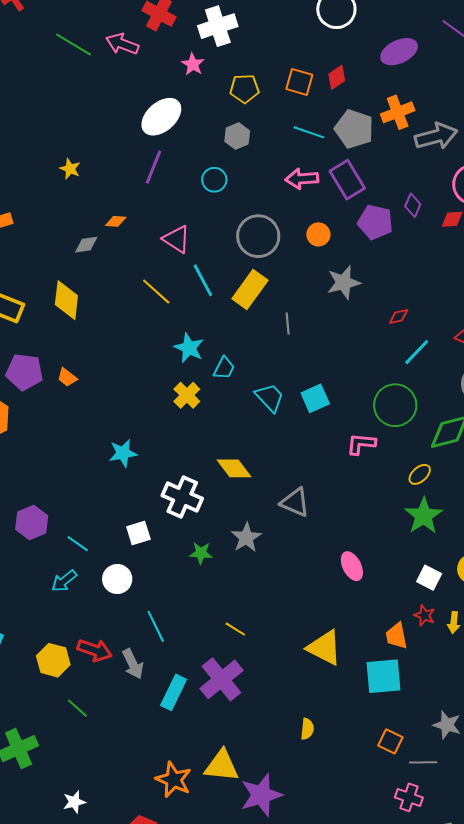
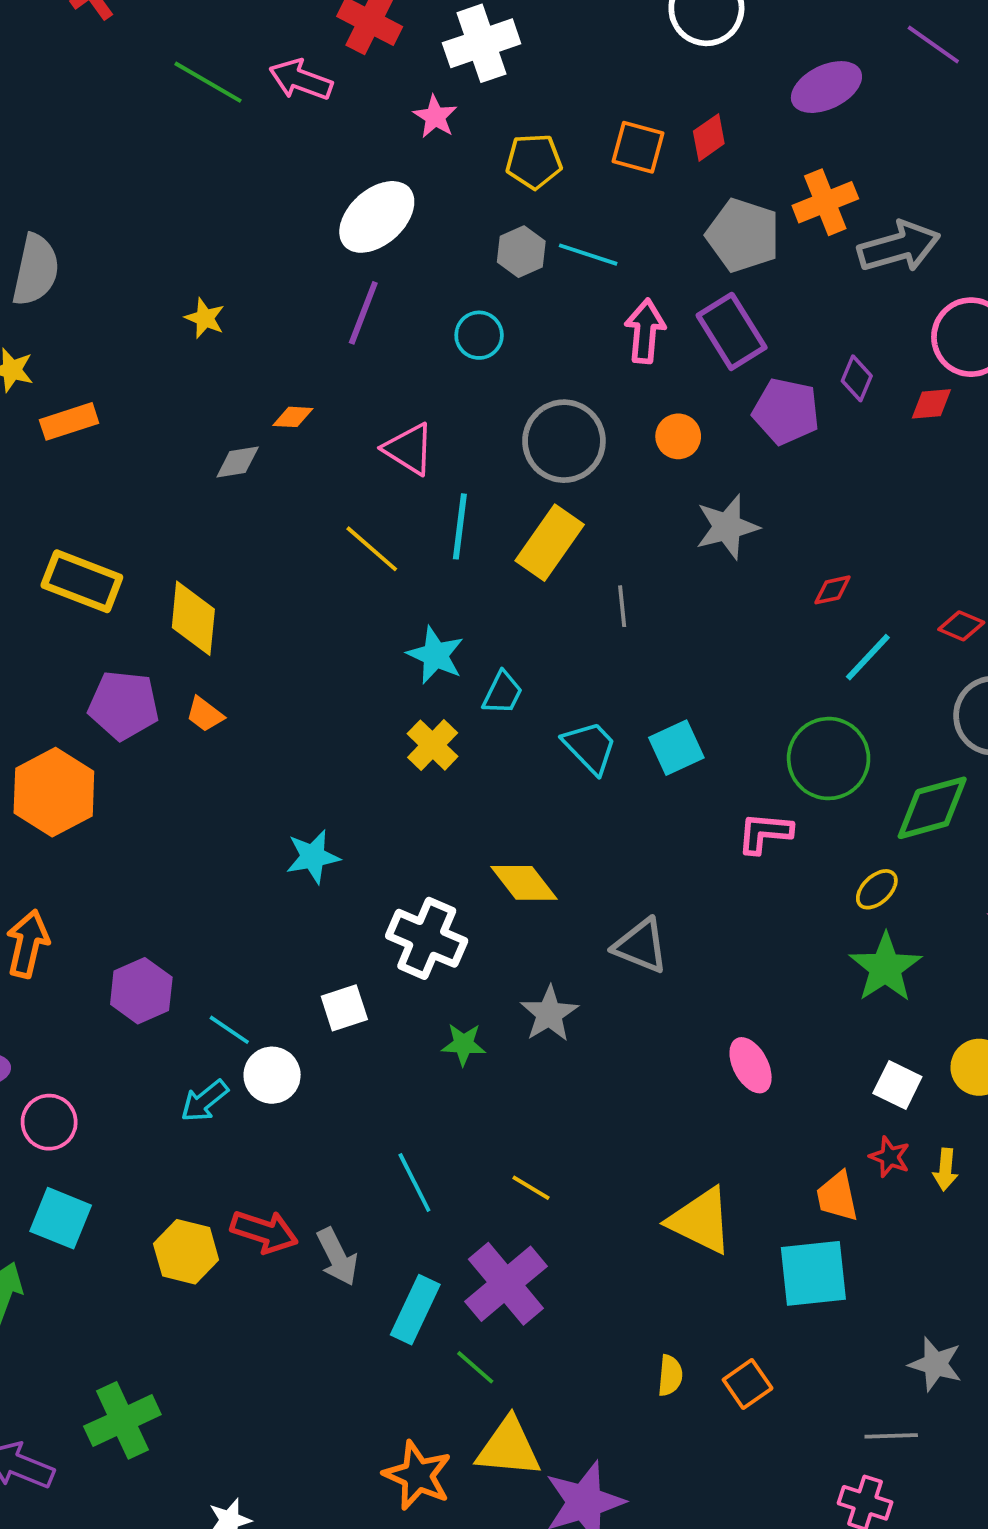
cyan line: (309, 132) -> (588, 255), moved
pink arrow: (302, 179) -> (645, 331), turned 100
cyan line: (203, 280) -> (460, 526), turned 36
yellow diamond: (66, 300) -> (193, 618), moved
white circle: (117, 579) -> (272, 1075), moved
cyan line: (156, 626) -> (414, 1183), moved
green line: (77, 708) -> (475, 1367), moved
orange square: (390, 741) -> (748, 1384), moved, turned 30

